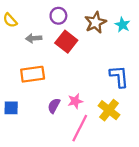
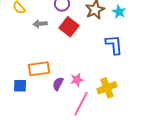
orange rectangle: (33, 74) -> (39, 69), moved
blue L-shape: (119, 76) -> (114, 45), moved
yellow cross: (109, 110) -> (107, 88), turned 30

